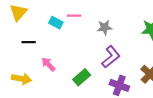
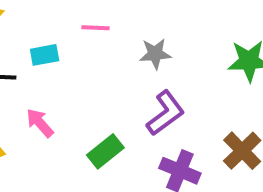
cyan rectangle: (56, 23) -> (45, 55), moved, turned -40

